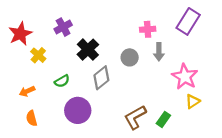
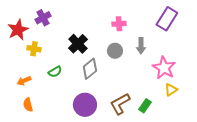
purple cross: (63, 27) -> (43, 18), moved
pink cross: (148, 29) -> (119, 24), moved
yellow cross: (38, 55) -> (34, 49), turned -32
purple circle: (78, 110) -> (85, 105), moved

